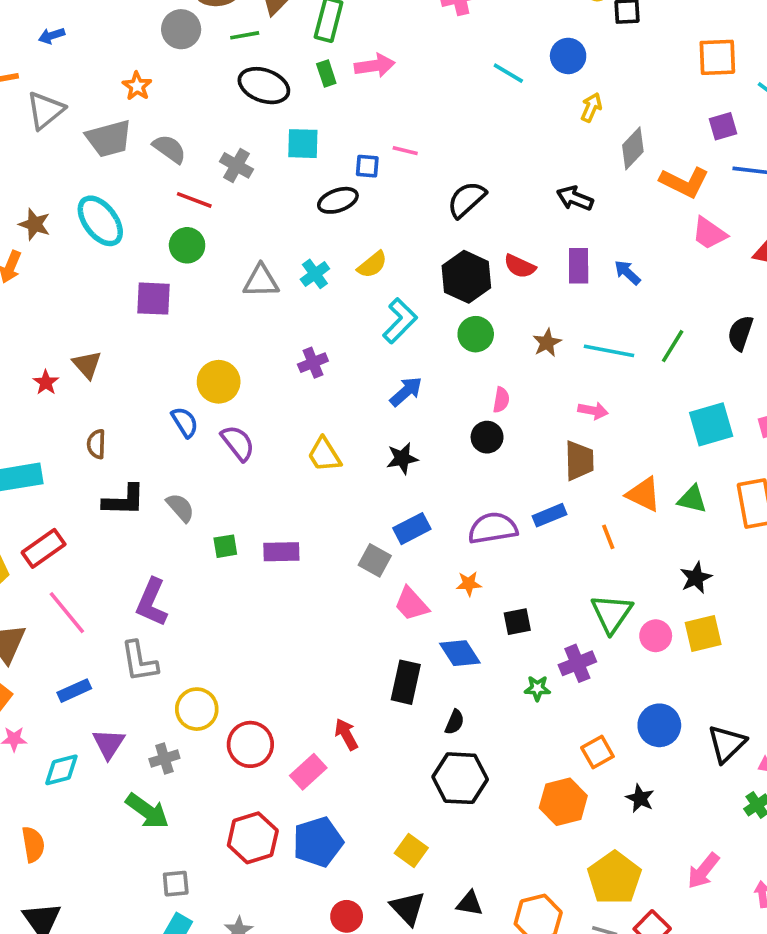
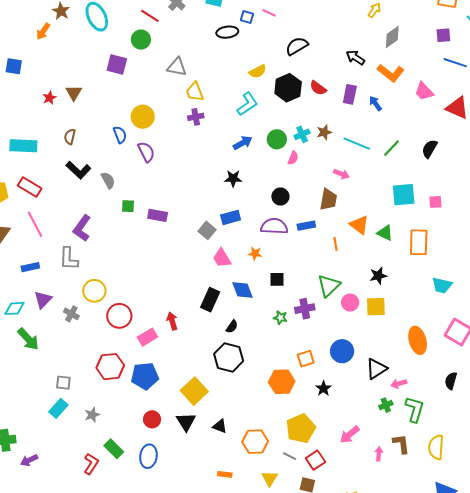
orange L-shape: (684, 182) -> (391, 73), moved
yellow semicircle: (372, 265) -> (258, 71), moved
cyan cross: (315, 274) -> (302, 134), moved
green circle: (476, 334) -> (277, 139), moved
black circle: (487, 437) -> (280, 196), moved
yellow trapezoid: (324, 455) -> (195, 92), moved
black L-shape: (124, 500) -> (78, 170), turned 30
red rectangle: (44, 548) -> (30, 187), turned 55
gray cross: (164, 759) -> (71, 314), turned 35
green arrow: (147, 811) -> (28, 339), moved
yellow square: (411, 851) -> (194, 391), size x1.5

